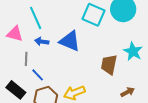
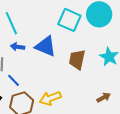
brown trapezoid: (109, 65) -> (77, 60), moved

